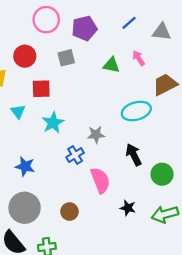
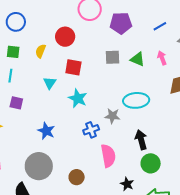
gray square: (66, 58) -> (112, 57), moved
cyan ellipse: (136, 111) -> (136, 100), moved
cyan star: (53, 123) -> (78, 98), turned -30
green circle: (162, 174) -> (151, 163), moved

